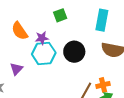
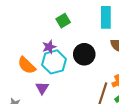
orange semicircle: (20, 31) -> (27, 65), moved
purple triangle: (16, 69) -> (42, 88), moved

